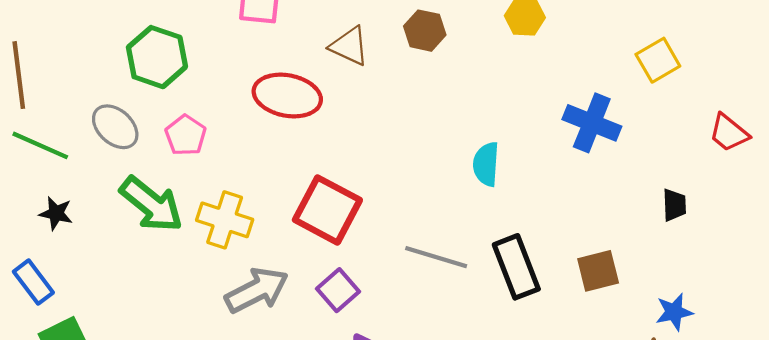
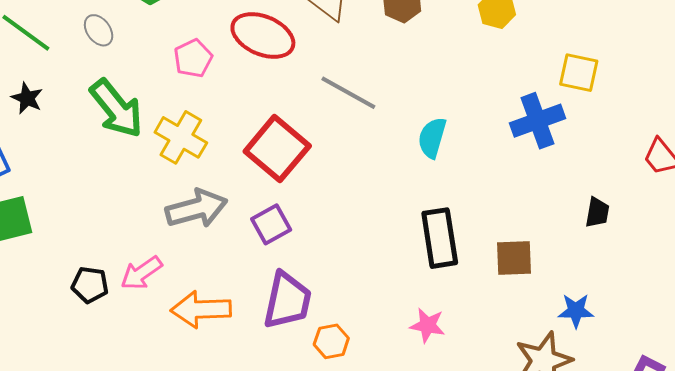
yellow square: (658, 60) -> (579, 73), moved, turned 30
blue cross: (592, 123) -> (537, 121), turned 36
gray ellipse: (115, 127) -> (99, 30), size x0.7
pink pentagon: (186, 135) -> (193, 58), moved
gray line: (436, 257) -> (348, 93), moved

